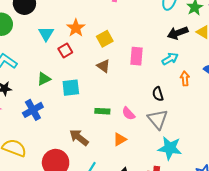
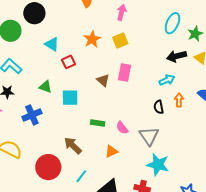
orange star: (76, 28) -> (92, 39), moved
cyan triangle: (46, 34) -> (52, 44), turned -35
yellow square: (105, 39) -> (120, 40), moved
pink rectangle: (137, 56) -> (124, 72), moved
green triangle: (44, 79) -> (45, 87), turned 40
black semicircle: (158, 94) -> (159, 107), moved

